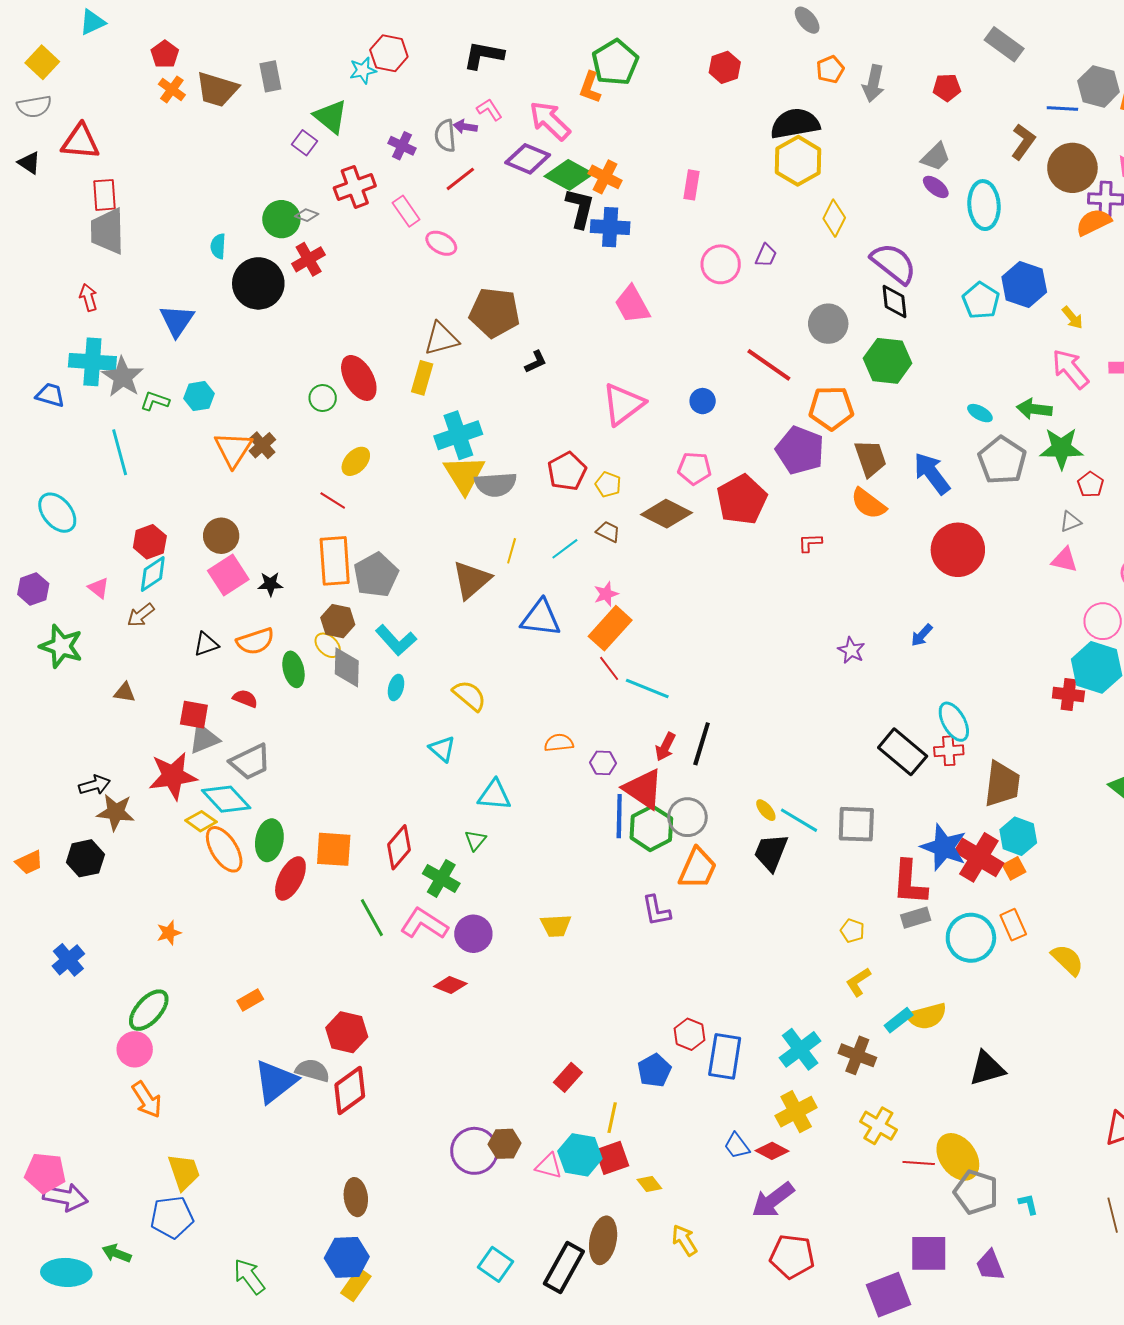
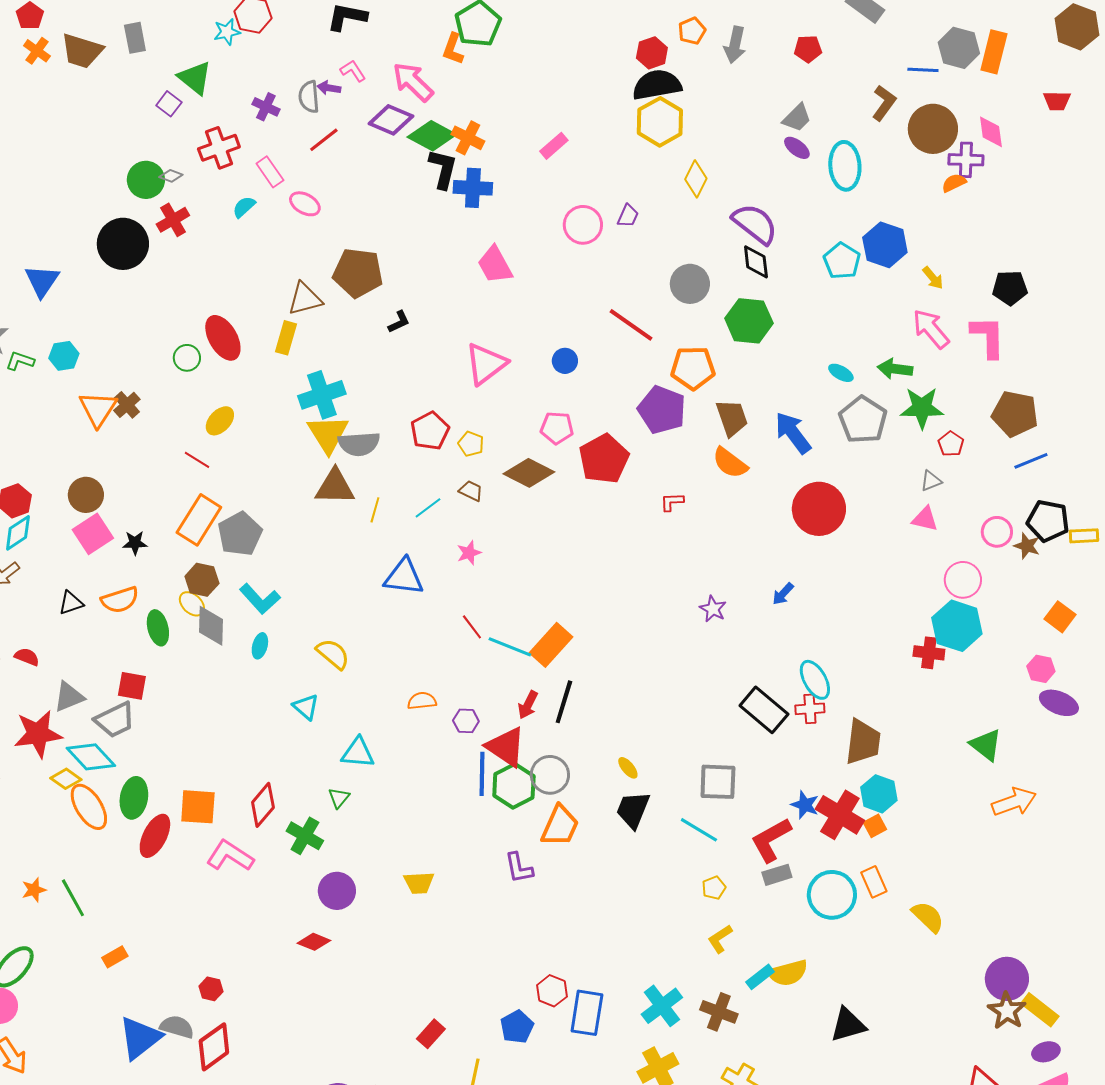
red hexagon: (725, 67) -> (652, 53), moved
pink rectangle: (692, 185) -> (554, 146), turned 40
orange semicircle: (1094, 222) -> (954, 183), size x0.7
cyan semicircle: (218, 246) -> (244, 207), moved, turned 45
orange rectangle: (335, 561) -> (199, 520), turned 36
brown triangle: (471, 580) -> (335, 487), moved, turned 42
orange rectangle: (610, 628) -> (551, 645), moved
red semicircle: (245, 699) -> (27, 657), moved
red square: (194, 715) -> (132, 686), moved
cyan line: (799, 820) -> (699, 830), moved
blue star: (944, 847) -> (805, 805), size x0.6
red L-shape: (910, 882) -> (771, 840), turned 57
green line: (372, 918) -> (73, 898), moved
pink L-shape: (424, 924) -> (230, 856), moved
yellow pentagon: (852, 931) -> (714, 888), turned 30
red hexagon: (347, 1032) -> (211, 989), size x0.6

